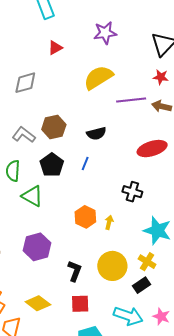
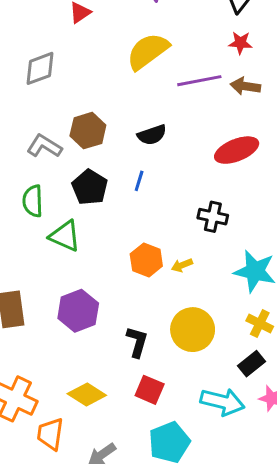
yellow arrow: (109, 222) -> (182, 265), turned -120
yellow cross: (147, 262) -> (260, 324), moved
black rectangle: (141, 285) -> (251, 364), moved
red square: (80, 304) -> (150, 390), turned 30

